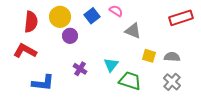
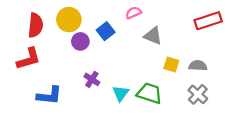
pink semicircle: (116, 11) -> (133, 13), turned -56
blue square: (92, 16) -> (106, 31), moved
red L-shape: (25, 51) -> (29, 59), turned 135
cyan triangle: (111, 65) -> (121, 93), moved

